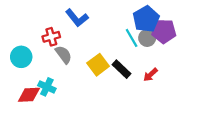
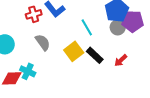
red cross: (51, 37) -> (34, 14), moved
cyan line: (132, 38) -> (87, 27), moved

